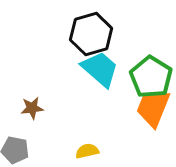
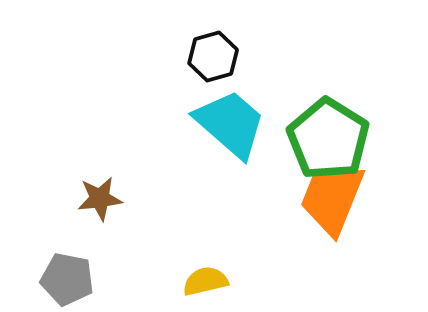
black hexagon: (91, 34) -> (213, 57), size x0.6

